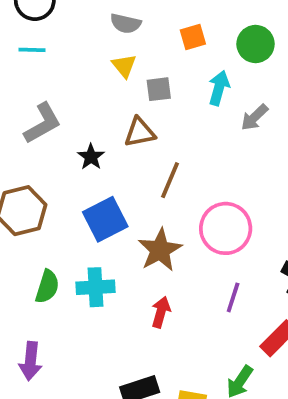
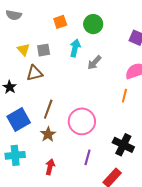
gray semicircle: (126, 23) -> (14, 15), moved
yellow triangle: (124, 66) -> (23, 50), moved
brown line: (170, 180) -> (48, 109), moved
brown star: (160, 250) -> (48, 134), size x0.7

